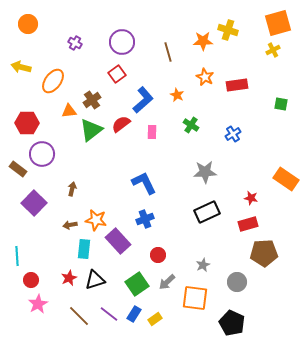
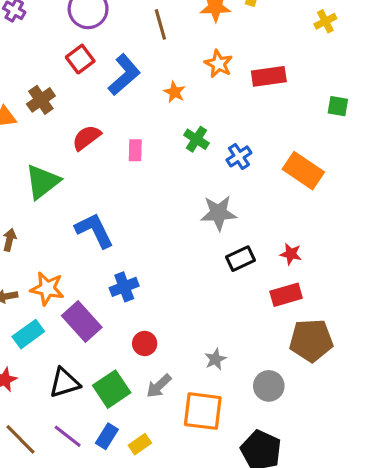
blue L-shape: (143, 100) -> (124, 75), moved
green triangle: (91, 130) -> (42, 182), moved
blue cross: (233, 134) -> (239, 156), moved
orange rectangle: (286, 179) -> (303, 171), moved
blue L-shape: (144, 183) -> (94, 230), moved
black rectangle: (207, 212) -> (241, 259), moved, size x0.7
cyan rectangle: (84, 249) -> (28, 334), turned 48
black triangle: (95, 280) -> (64, 383), moved

